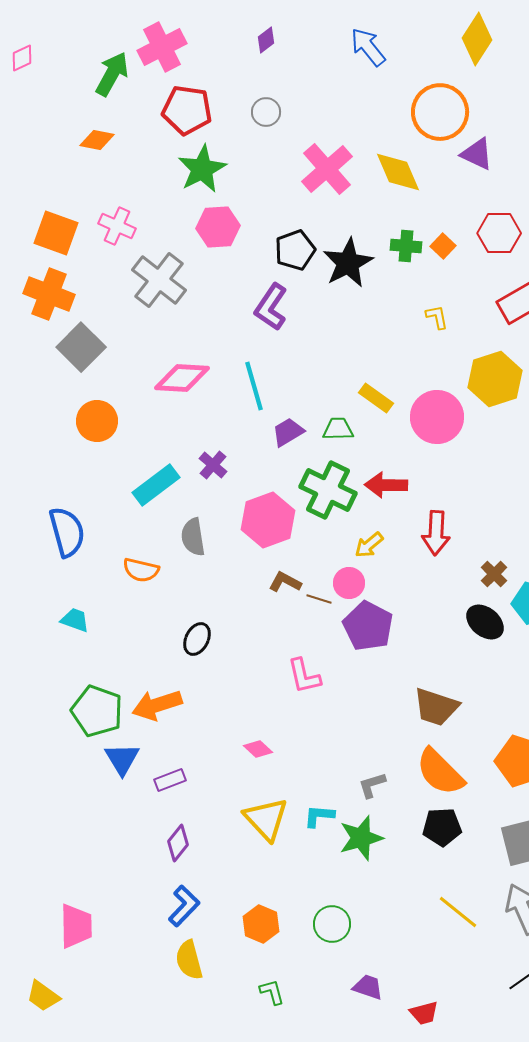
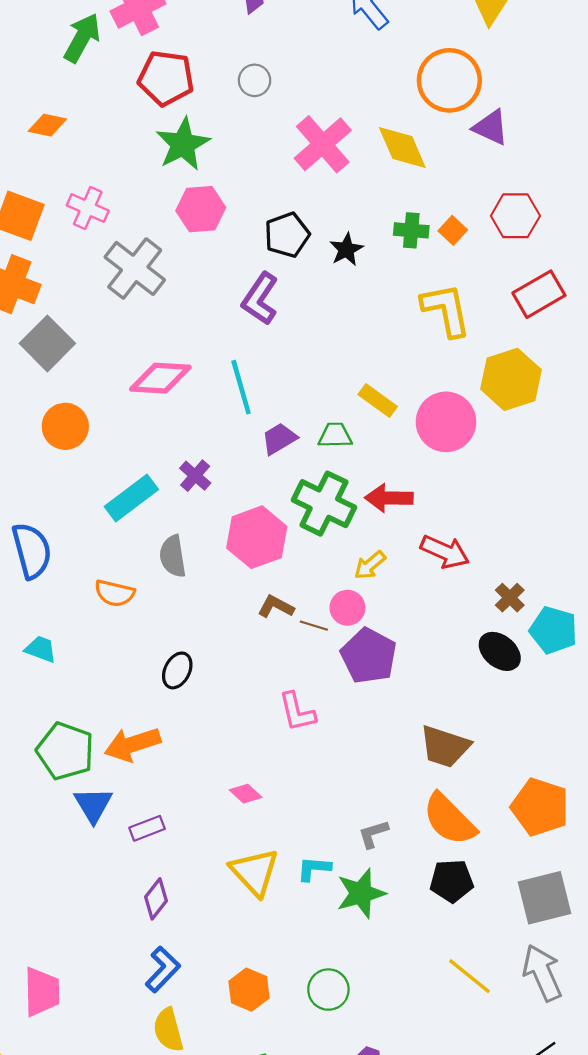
orange diamond: (97, 140) -> (47, 125), moved
black star: (348, 263) -> (346, 249), size x0.6
yellow L-shape: (437, 317) -> (446, 310), size x2.0
red arrow: (436, 533) -> (445, 552), turned -69

